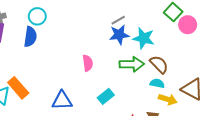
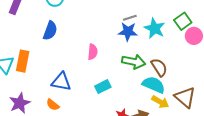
blue semicircle: (30, 37) -> (50, 31), moved
cyan star: (144, 38) -> (155, 28), moved
cyan semicircle: (157, 83) -> (154, 85), size x1.6
orange rectangle: (18, 88) -> (23, 61), turned 40

